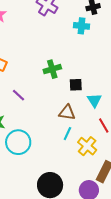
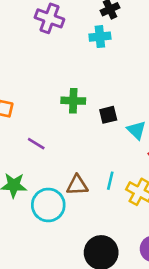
green cross: (52, 69) -> (73, 101), turned 30
brown triangle: (67, 113) -> (77, 185), moved

